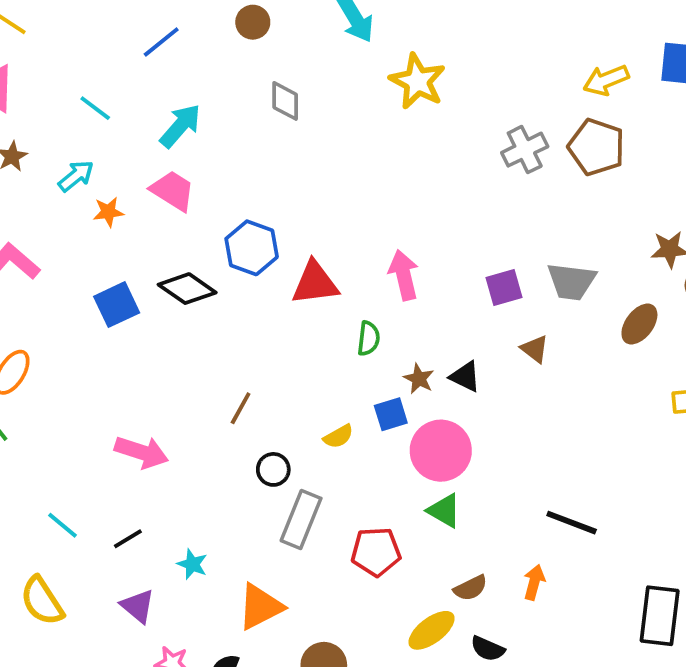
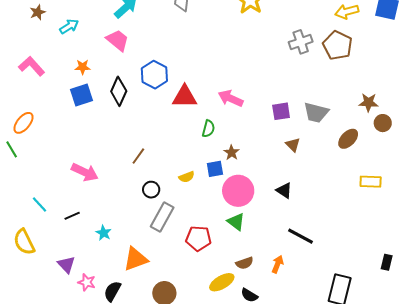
orange star: (108, 212) -> (83, 67), moved
pink arrow: (404, 275) -> (231, 98), turned -60
black diamond: (187, 289) -> (119, 91), turned 72
black triangle: (465, 377) -> (284, 190), moved
purple triangle: (138, 606) -> (66, 265), moved

